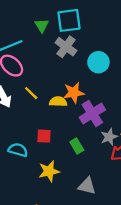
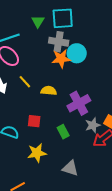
gray cross: (66, 47) -> (59, 42), turned -30
cyan circle: (98, 62) -> (77, 53), moved
orange star: (74, 93) -> (61, 59), moved

